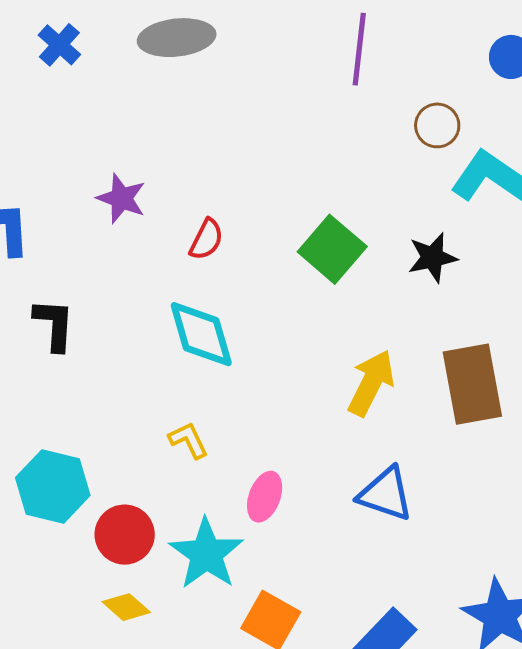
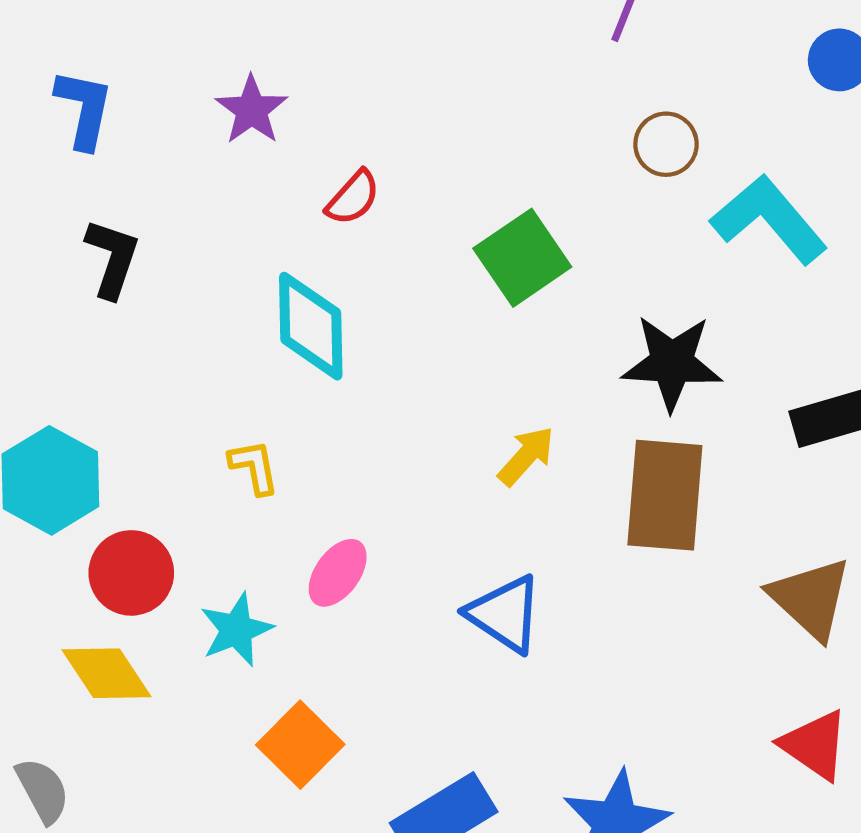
brown circle: (437, 125) -> (666, 144), moved
black star: (432, 258) -> (672, 363), moved, size x1.4
yellow arrow: (371, 383) -> (526, 456), size x0.7
cyan star: (206, 554) -> (236, 630), size x0.7
yellow diamond: (126, 607) -> (107, 673), size x1.4

